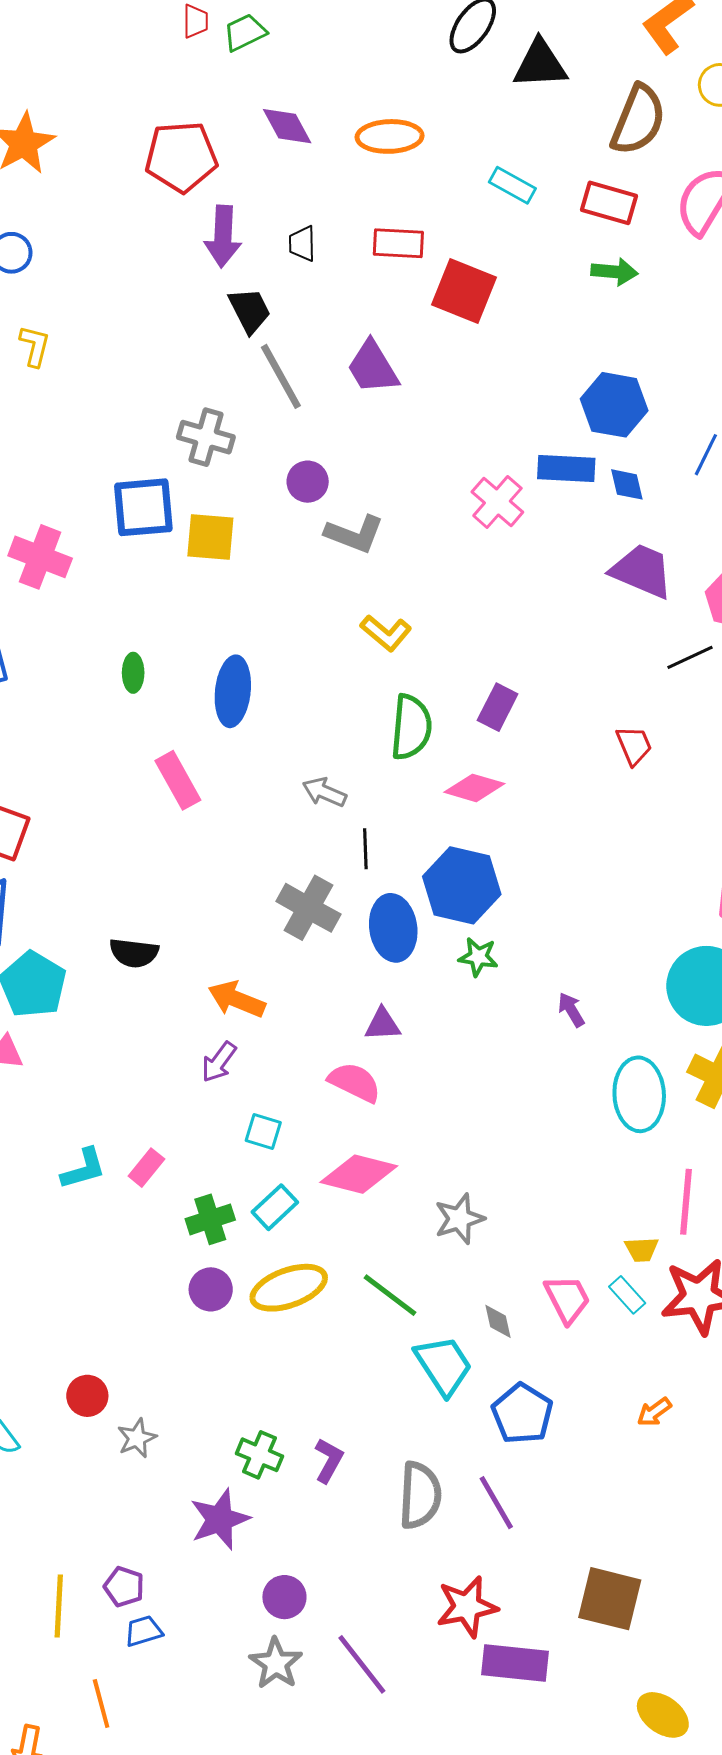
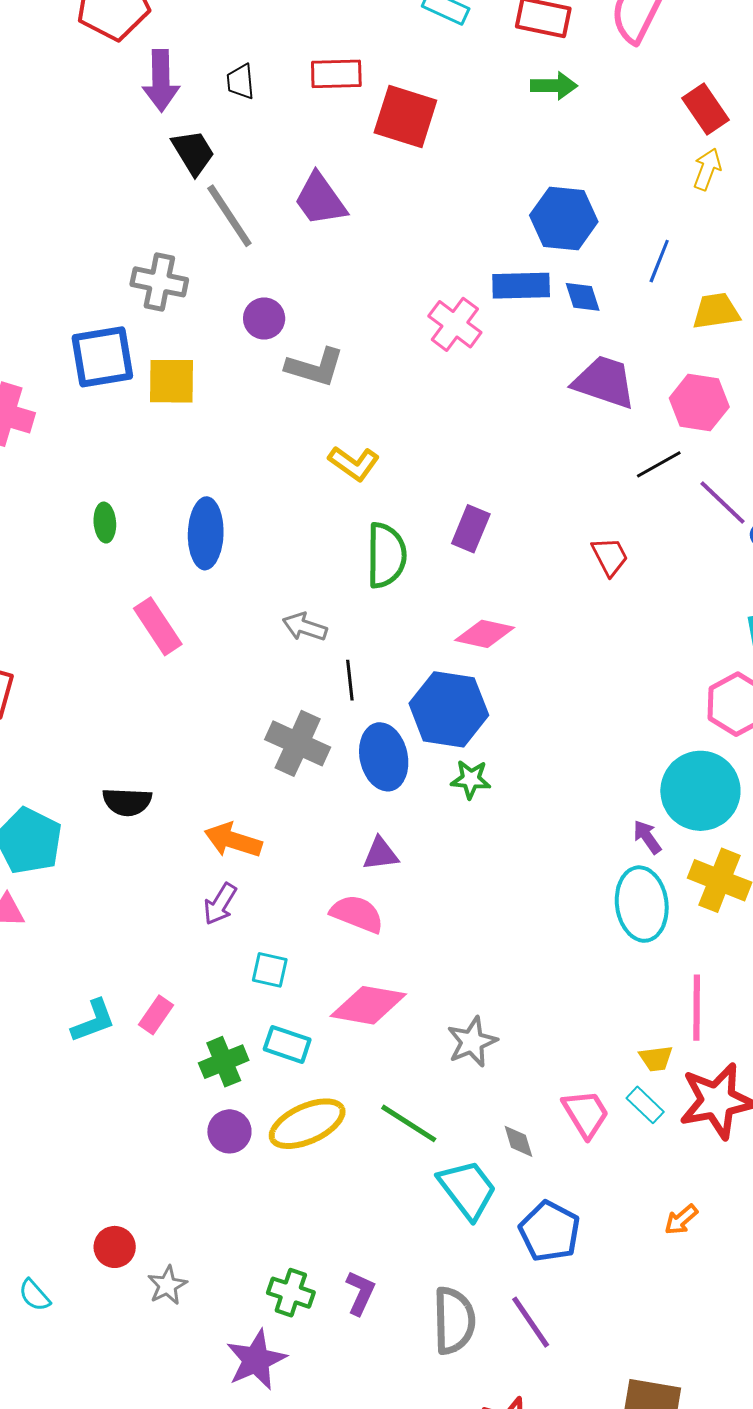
pink diamond: (474, 788) -> (485, 634), moved
purple arrow: (571, 1010) -> (647, 837), moved
cyan rectangle: (275, 1207) -> (287, 1044), turned 66

